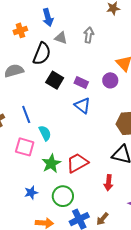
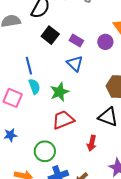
blue line: (26, 114) -> (29, 66), moved
green star: (51, 163) -> (59, 92), moved
blue star: (31, 193) -> (10, 135), moved

